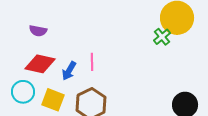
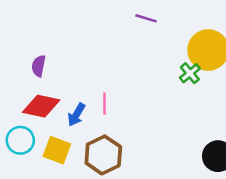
purple semicircle: (38, 31) -> (39, 66), turned 90

